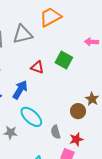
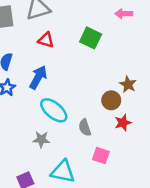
red triangle: (37, 67) -> (46, 40), moved
gray star: (11, 133) -> (41, 139), moved
red star: (76, 139) -> (123, 123), moved

